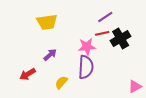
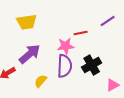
purple line: (105, 17) -> (108, 21), moved
black cross: (121, 38) -> (92, 65), moved
purple arrow: (50, 55) -> (30, 54), size x1.6

